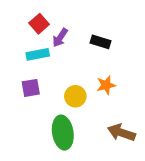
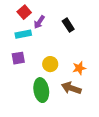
black rectangle: (100, 42) -> (68, 25), turned 40
orange star: (106, 85) -> (79, 68), moved
brown arrow: (121, 133) -> (71, 88), moved

